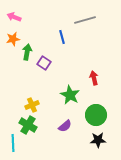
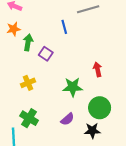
green star: (70, 95) -> (73, 87), turned -30
yellow cross: (32, 105) -> (28, 83), moved
black star: (98, 140) -> (92, 131), moved

